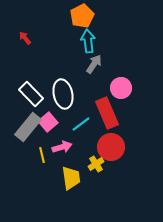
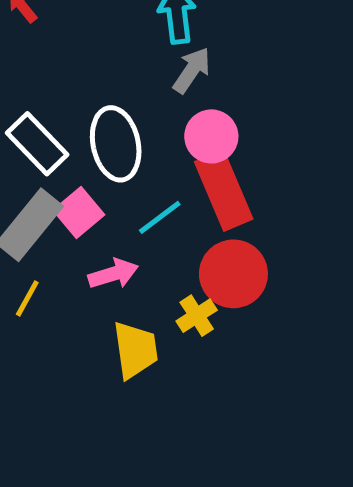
pink circle: (121, 88) -> (211, 136), moved
yellow line: (42, 155) -> (27, 298), moved, turned 42

